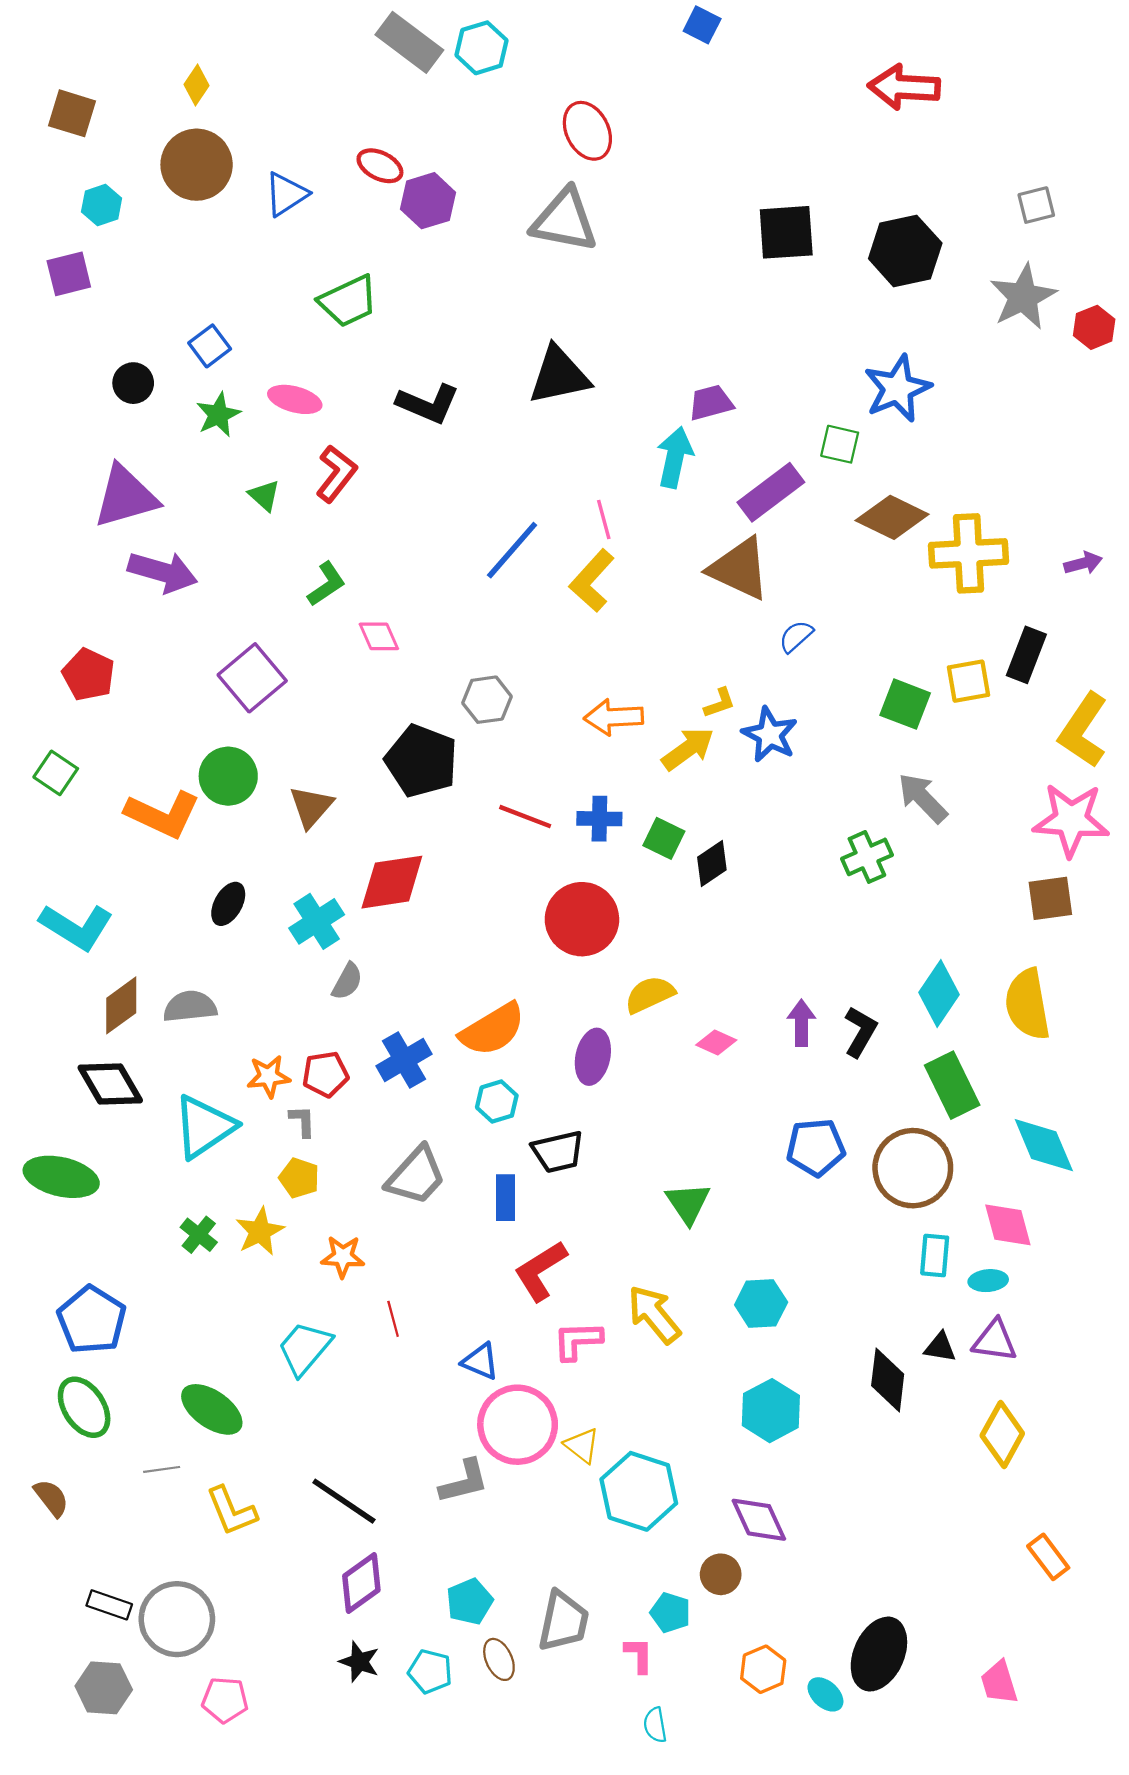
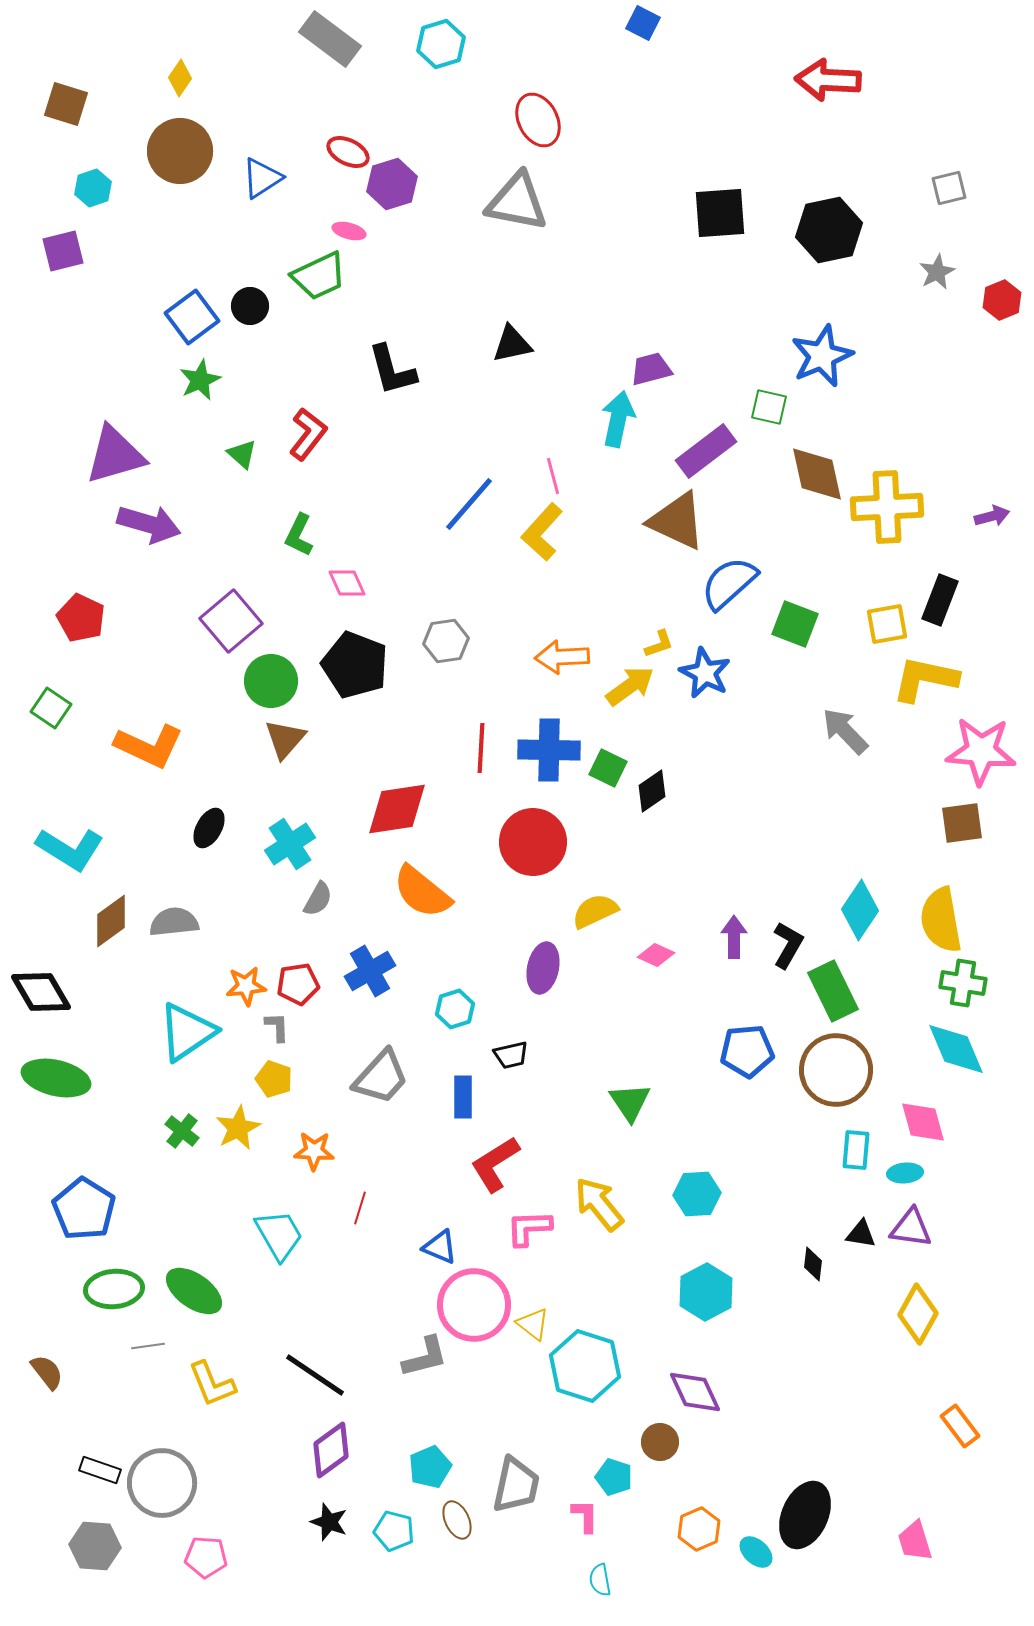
gray rectangle: (409, 42) -> (330, 39), moved
gray star: (1023, 297) -> (937, 272), size x0.6
blue square: (210, 346) -> (192, 317), size x1.4
black triangle: (559, 375) -> (512, 344), size x0.7
black circle: (133, 383) -> (250, 306), moved
pink ellipse: (295, 399) -> (349, 231), moved, size x0.7
black L-shape: (428, 404) -> (392, 370), turned 52
brown diamond: (892, 517) -> (817, 474), turned 52
green L-shape: (326, 584) -> (299, 535), turned 150
blue semicircle: (796, 636) -> (729, 583), size x1.8
green square: (905, 704) -> (795, 624), moved
yellow L-shape: (1083, 730) -> (925, 679), moved, turned 68
black pentagon: (421, 761) -> (355, 665), moved
green circle: (228, 776) -> (271, 681), moved
red line: (525, 817) -> (481, 748), turned 72
blue cross: (599, 819) -> (549, 750), size x1.5
green cross: (867, 857) -> (963, 983), moved, turned 33
red diamond: (392, 882) -> (397, 809), moved
orange semicircle: (492, 1029) -> (422, 892), moved, turned 70
black diamond: (110, 1084) -> (41, 992), moved
green rectangle: (952, 1085) -> (833, 991), moved
black trapezoid: (558, 1152) -> (511, 1055), size x0.7
red line: (393, 1319) -> (360, 1208), turned 32
cyan trapezoid: (305, 1348) -> (279, 1235), turned 110
black diamond: (888, 1380) -> (813, 1264), size x0.6
green ellipse: (84, 1407) -> (114, 1289), moved, turned -62

